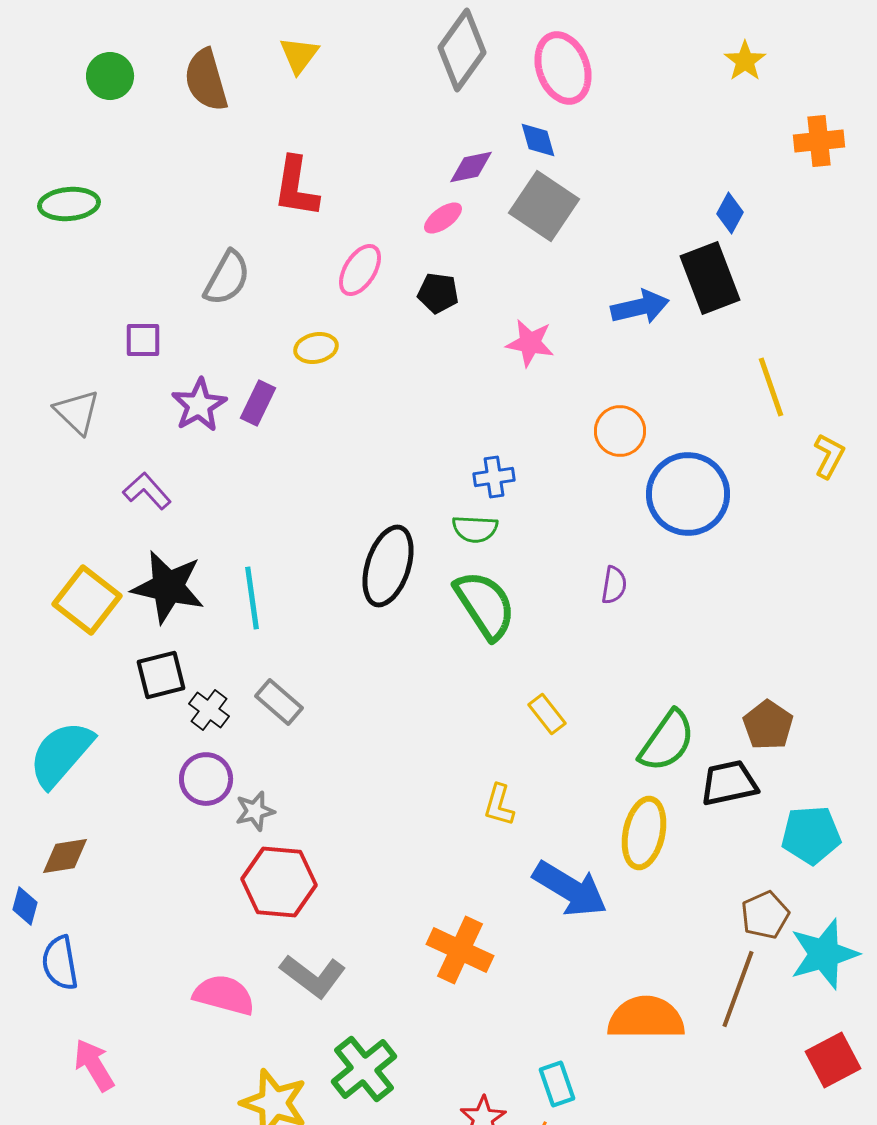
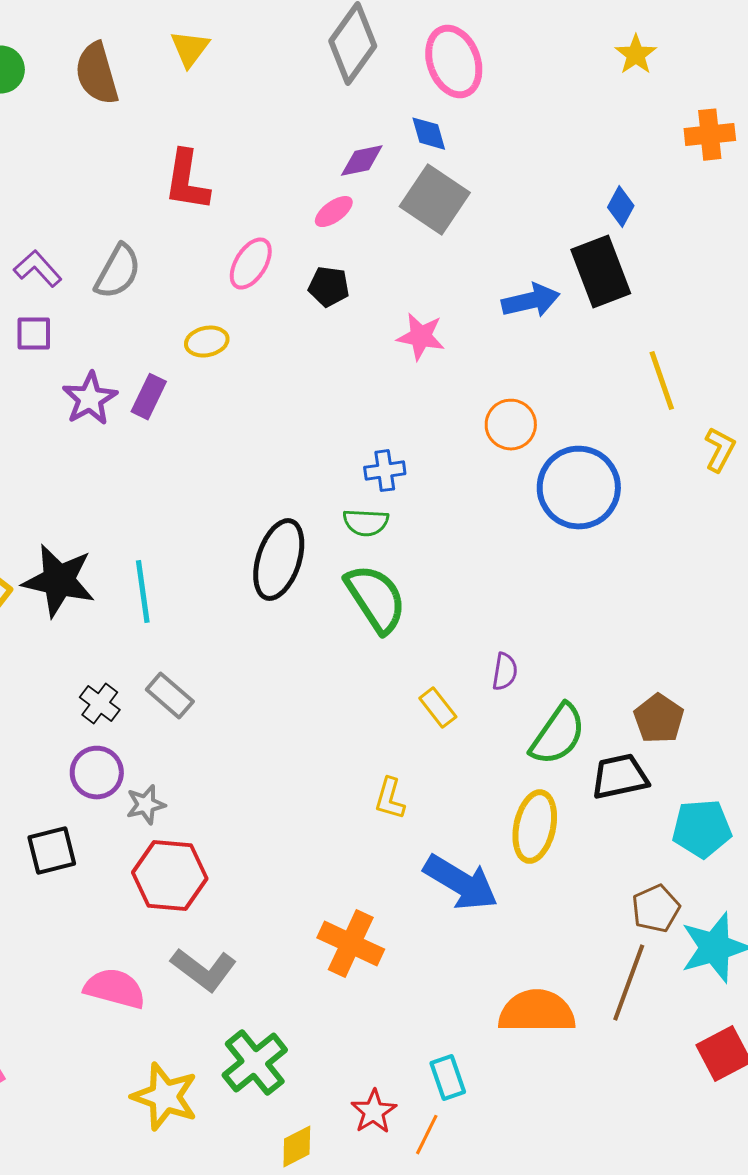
purple L-shape: (147, 491) -> (38, 269), moved
purple semicircle: (614, 585) -> (505, 672), moved
black square: (161, 675) -> (52, 851), moved

